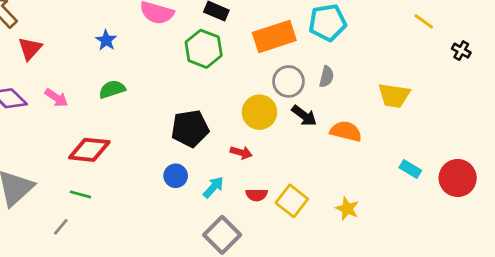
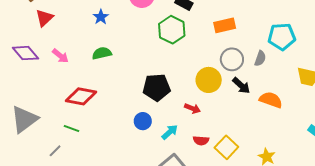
cyan pentagon: (327, 22) -> (282, 37), moved
orange rectangle: (274, 36) -> (225, 25), size x0.7

